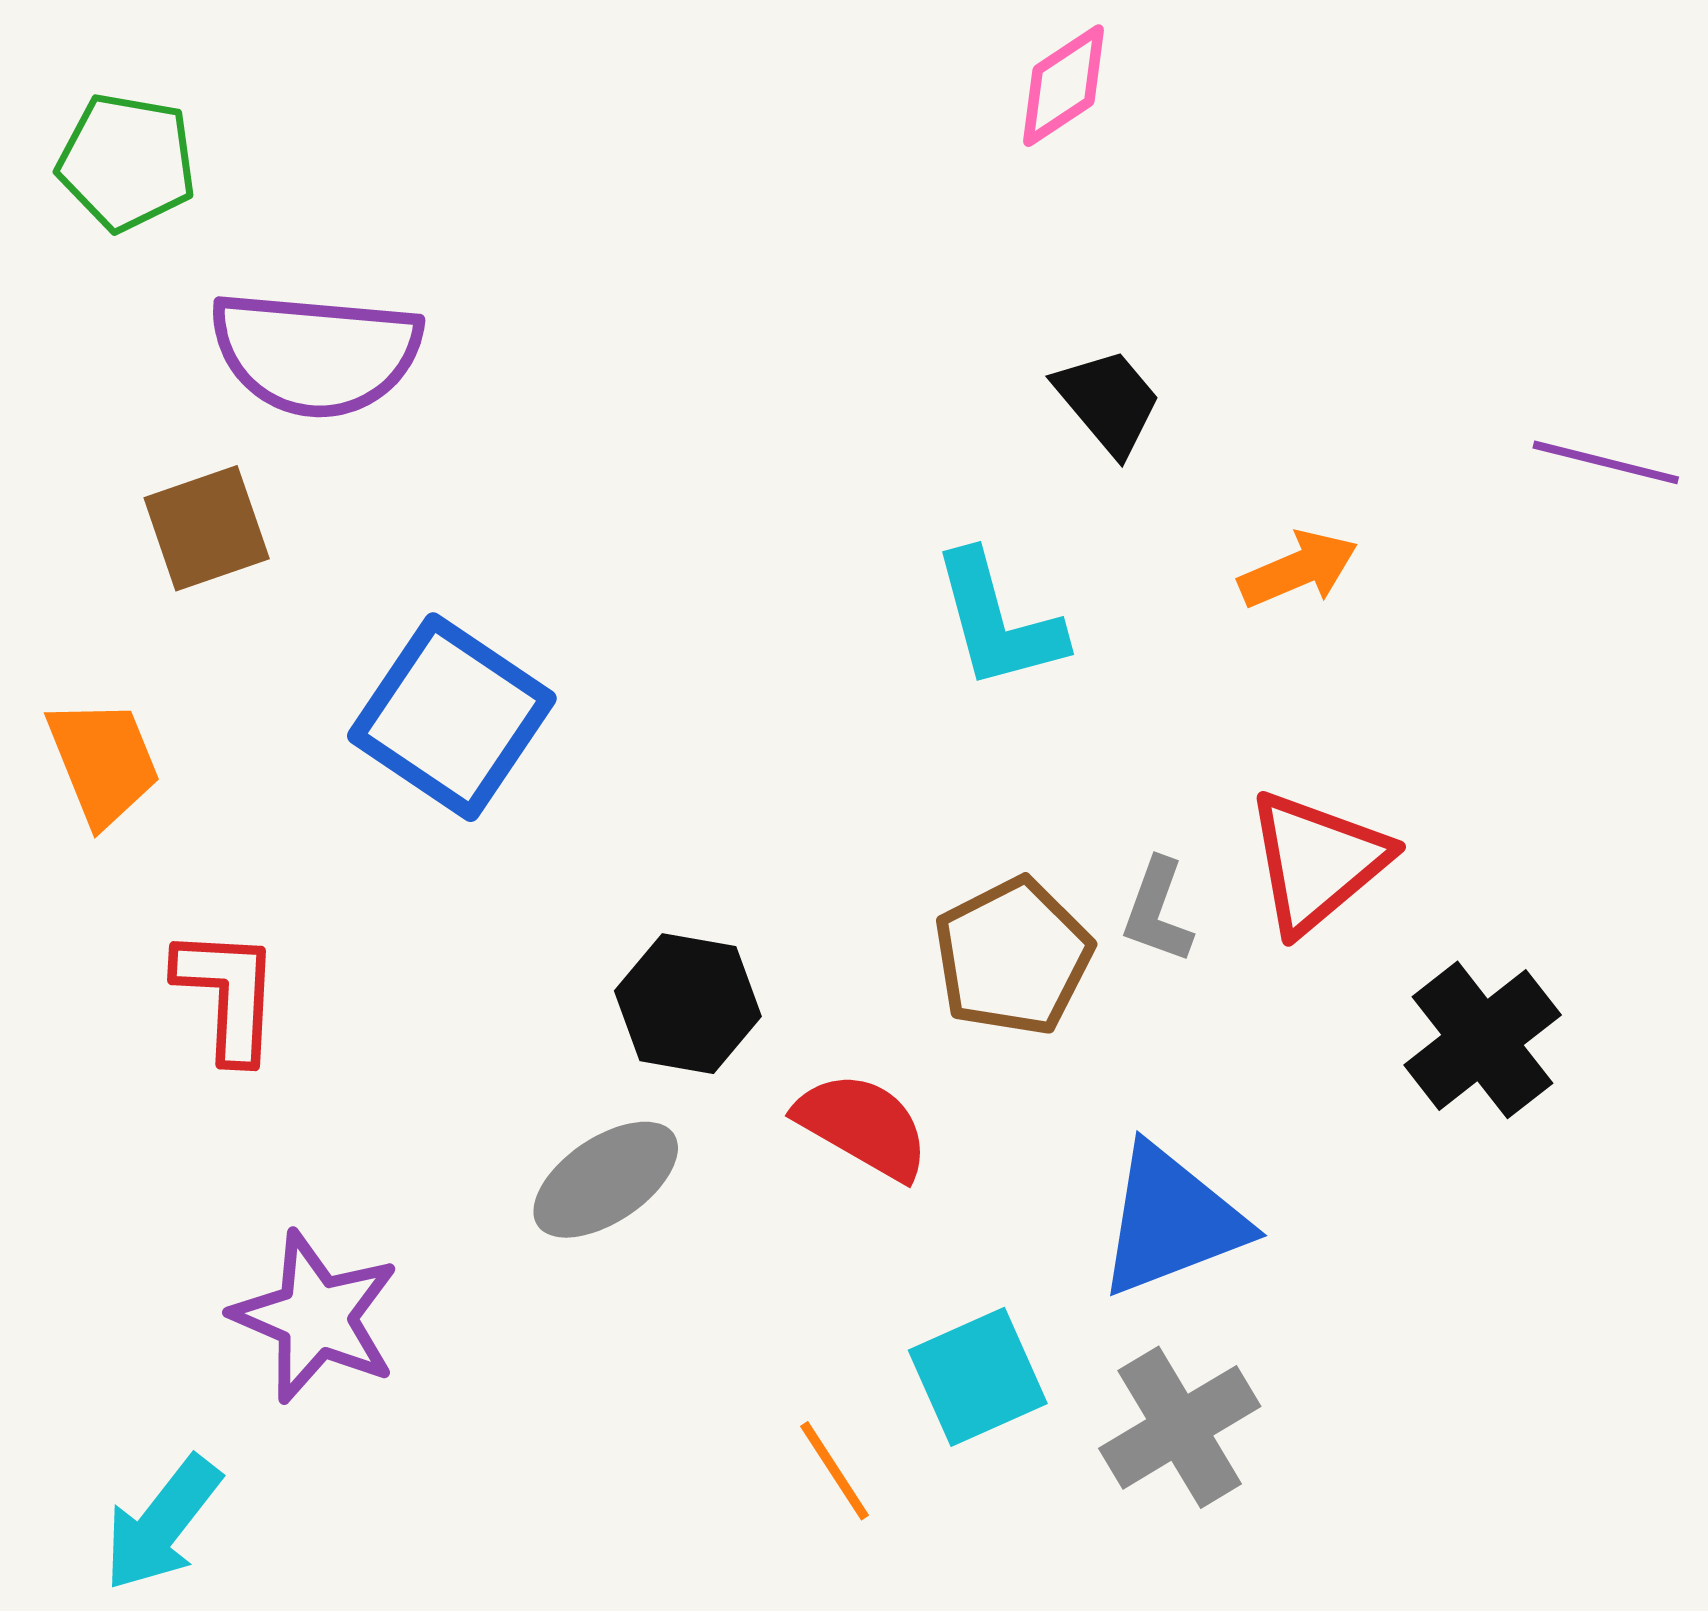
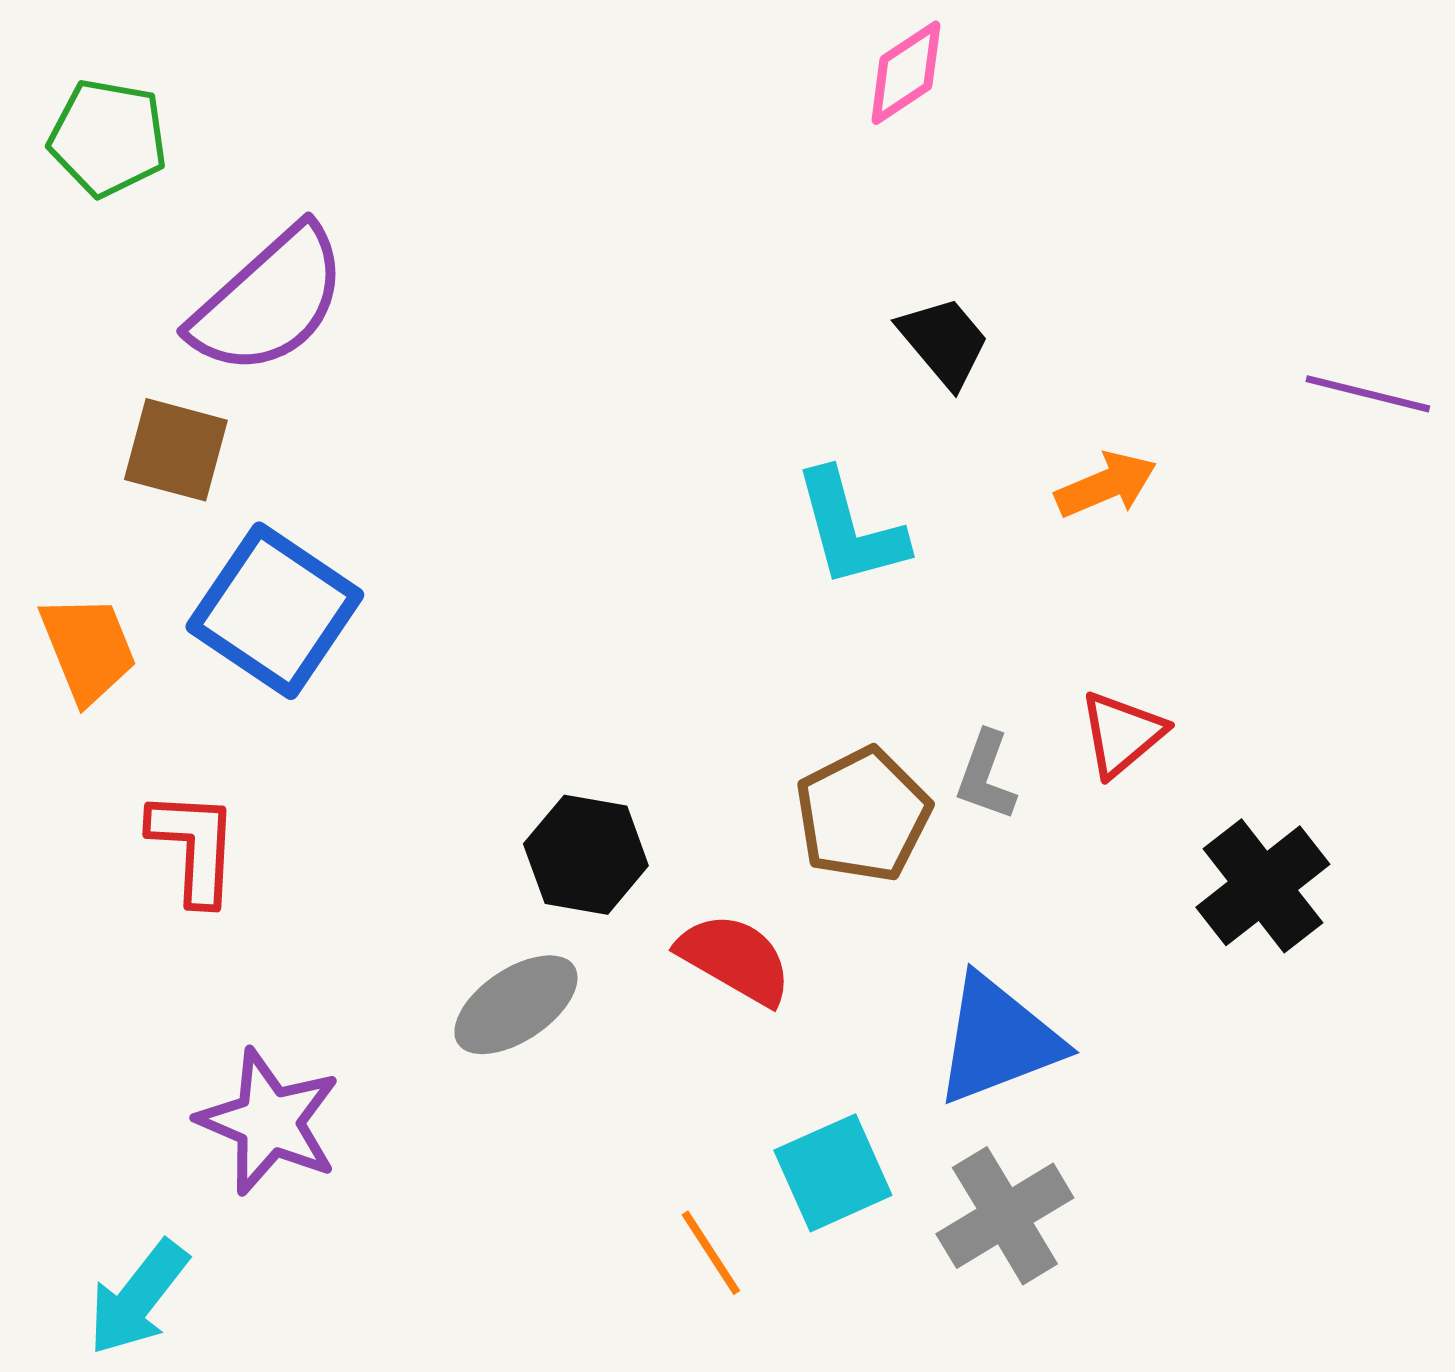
purple semicircle: (316, 353) -> (269, 301), turned -47
brown square: (207, 528) -> (176, 450), turned 34
blue square: (452, 717) -> (275, 611), moved
red triangle: (1317, 862) -> (1122, 734), size x0.7

